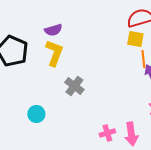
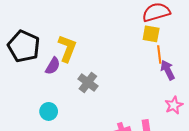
purple semicircle: (53, 30) -> (53, 66), moved, turned -42

